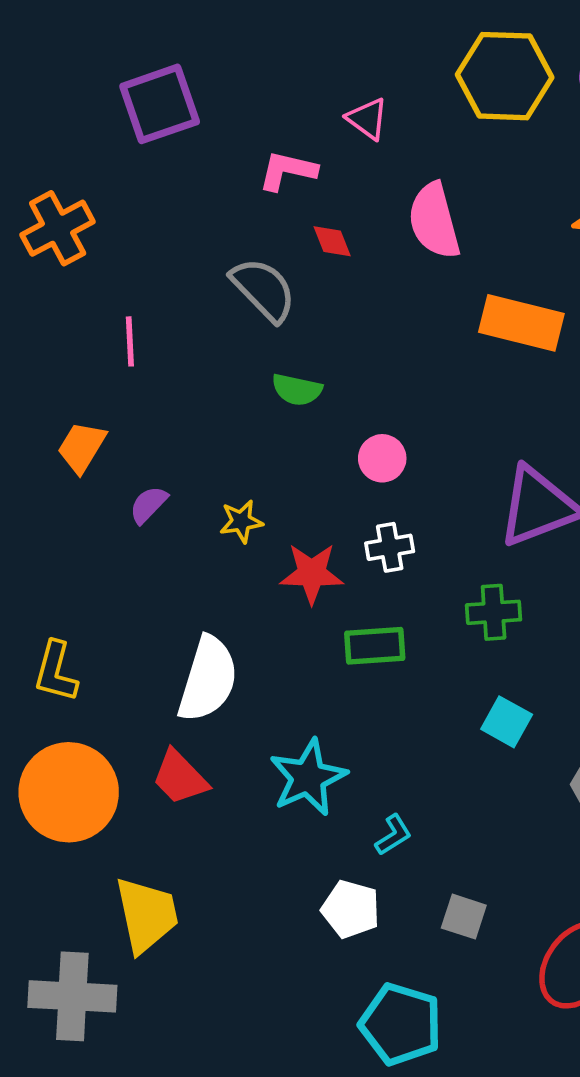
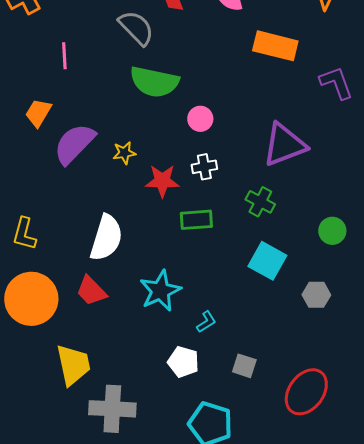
green semicircle: (297, 390) -> (154, 82), size x1.8
purple semicircle: (148, 505) -> (74, 144), size x2.0
green cross: (494, 612) -> (260, 202), turned 32
cyan square: (507, 722) -> (267, 261), size x1.4
gray cross: (72, 996) -> (112, 409), moved

